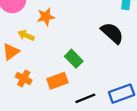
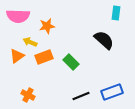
orange cross: (24, 78) -> (28, 95), moved
orange rectangle: (57, 81) -> (44, 57), moved

